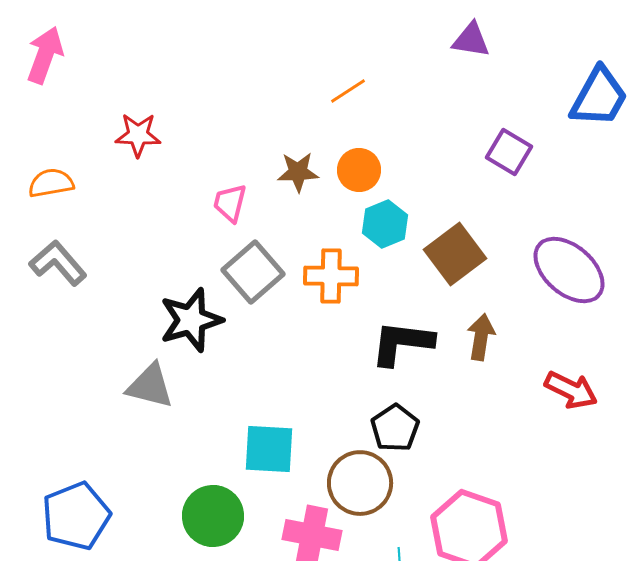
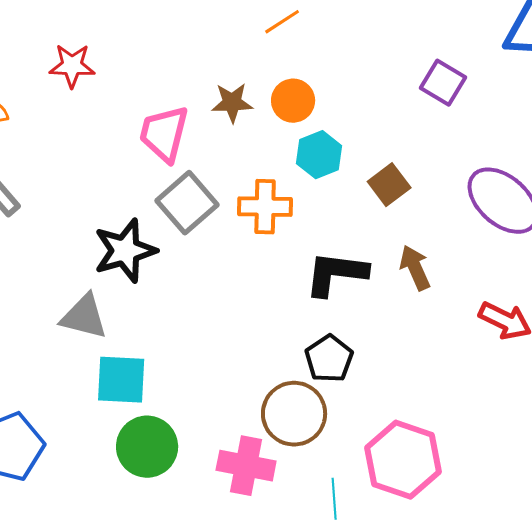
pink trapezoid: (230, 203) -> (164, 134), size x1.5
brown square: (455, 254) -> (389, 185), size x0.7
brown arrow: (481, 337) -> (415, 268), turned -33
cyan square: (269, 449) -> (121, 380), moved

